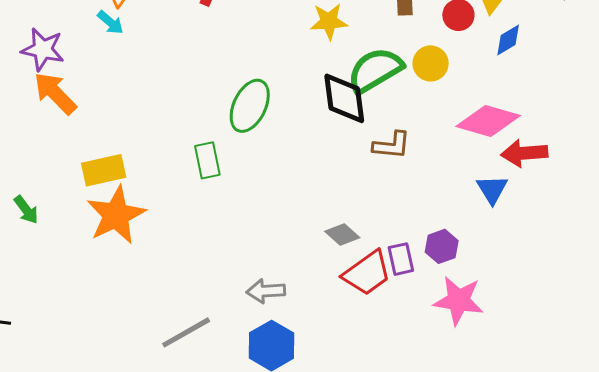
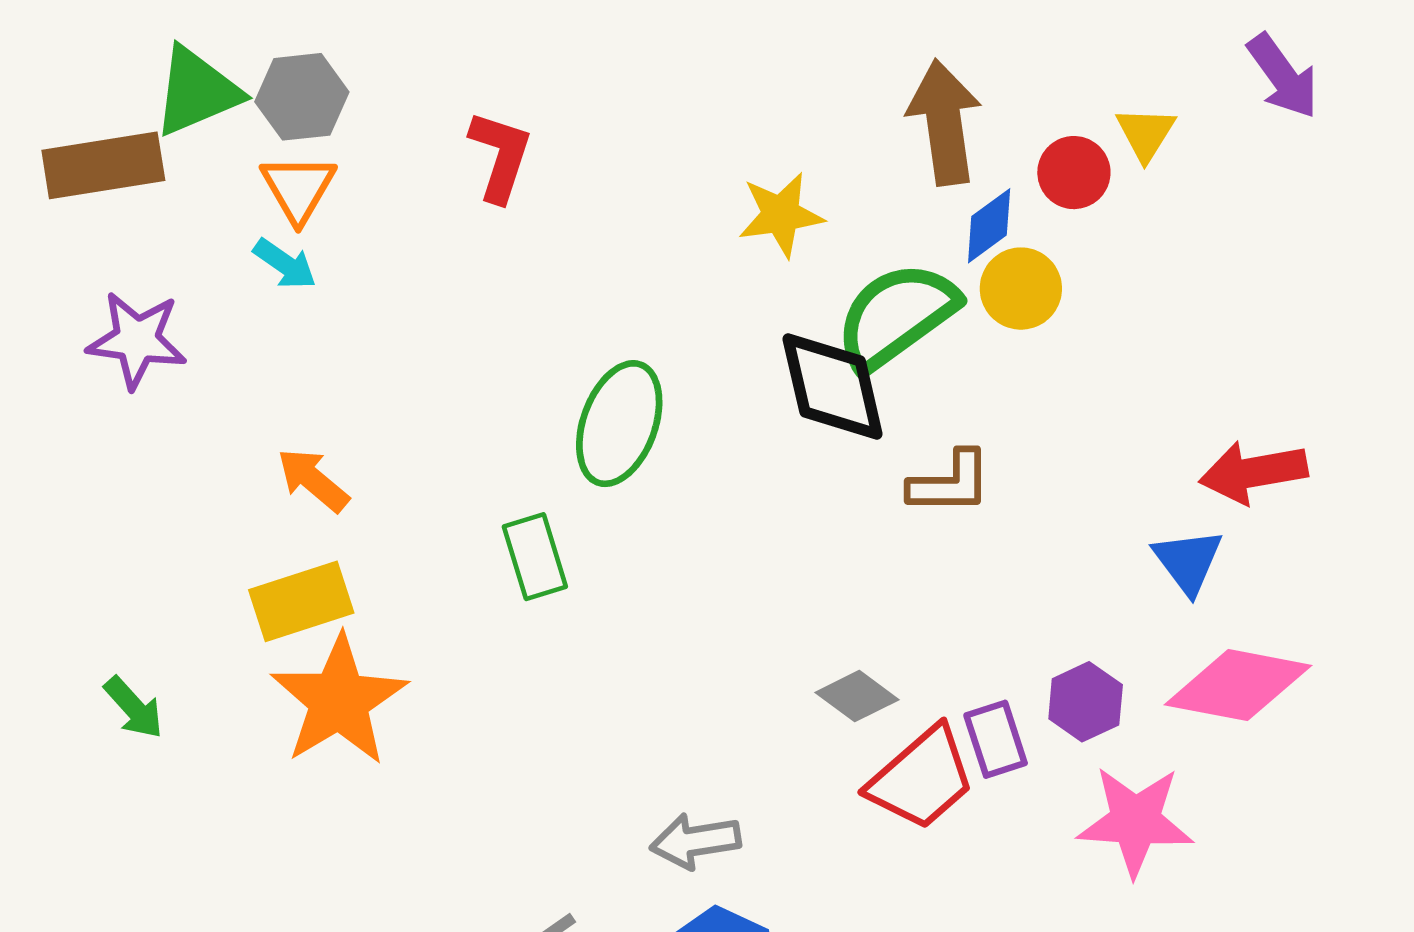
blue diamond: (508, 40) -> (989, 226), moved
orange arrow: (55, 93) -> (313, 480), moved, size x0.7
pink diamond: (488, 121) -> (1238, 685), moved

